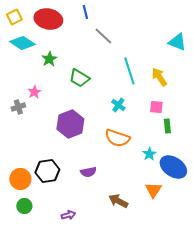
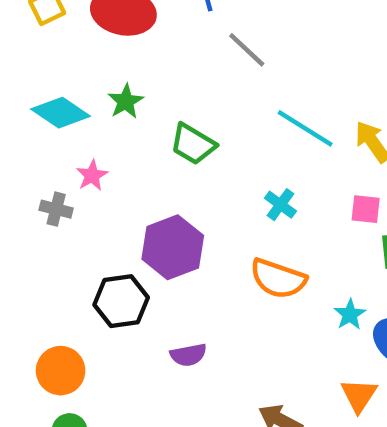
cyan diamond: (22, 43) -> (61, 113), moved
cyan line: (129, 71) -> (305, 128), turned -40
gray cross: (18, 107) -> (56, 209), turned 32
black hexagon: (47, 171) -> (121, 301), moved
purple semicircle: (88, 172) -> (188, 355), moved

